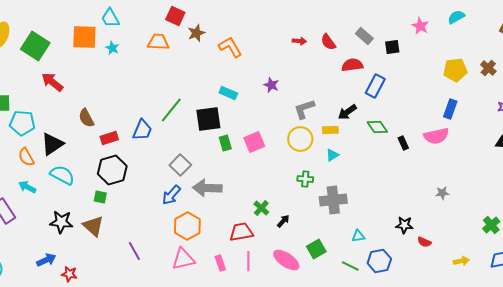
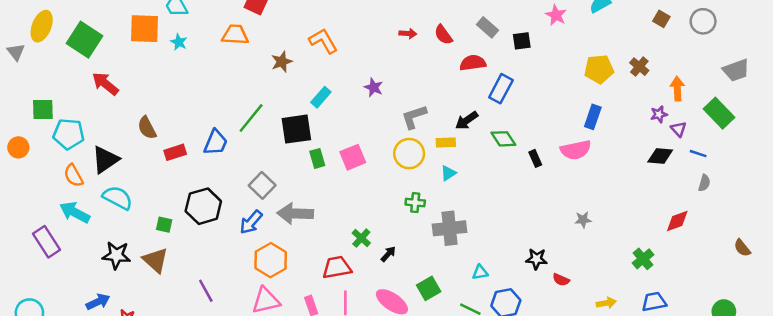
brown star: (196, 33) -> (282, 62), moved
cyan rectangle: (228, 93) -> (321, 97), turned -72
black hexagon: (112, 170) -> (203, 206), moved
cyan arrow: (27, 187) -> (75, 212), size x1.4

